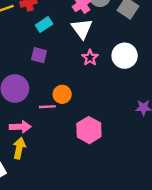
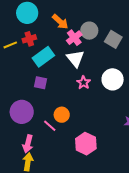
cyan rectangle: (44, 25) -> (43, 57), size x1.5
pink line: (47, 107) -> (50, 126), turned 48
pink arrow: (20, 127) -> (28, 144), turned 108

